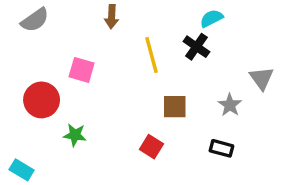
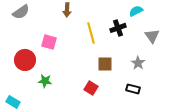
cyan semicircle: (211, 18) -> (136, 11), moved
black cross: (196, 47) -> (118, 28), turned 35
gray triangle: (261, 78) -> (152, 36), moved

